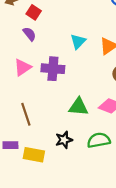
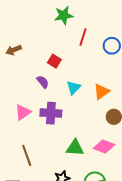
red square: (34, 12) -> (54, 61), moved
purple semicircle: (29, 34) -> (43, 82), moved

